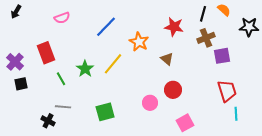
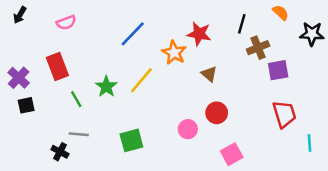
black line: (203, 14) -> (242, 24), moved
pink semicircle: (62, 18) -> (66, 23), moved
red star: (174, 27) -> (199, 34), moved
cyan line: (236, 114) -> (309, 143), moved

